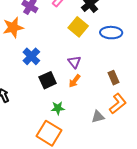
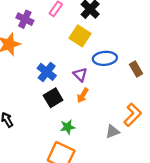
blue ellipse: (111, 33) -> (105, 58), moved
blue cross: (31, 56) -> (47, 72), moved
brown rectangle: (114, 78) -> (136, 69), moved

